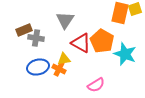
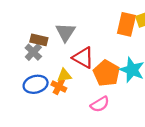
brown rectangle: (24, 30) -> (39, 40), moved, turned 35
gray cross: (36, 38) -> (33, 52), turned 35
orange pentagon: (102, 41) -> (106, 73), moved

